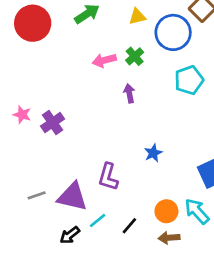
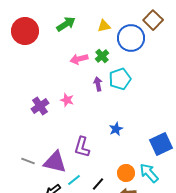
cyan pentagon: (189, 80) -> (120, 79), moved
pink star: (22, 115) -> (67, 100), moved
gray line: (37, 195) -> (28, 161), turned 40

